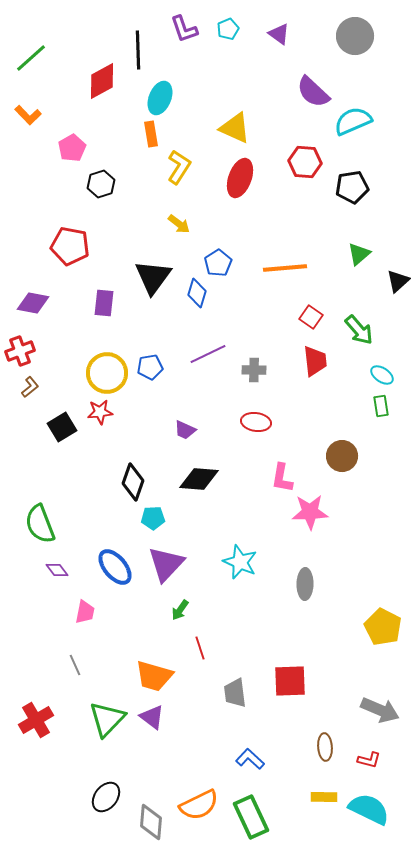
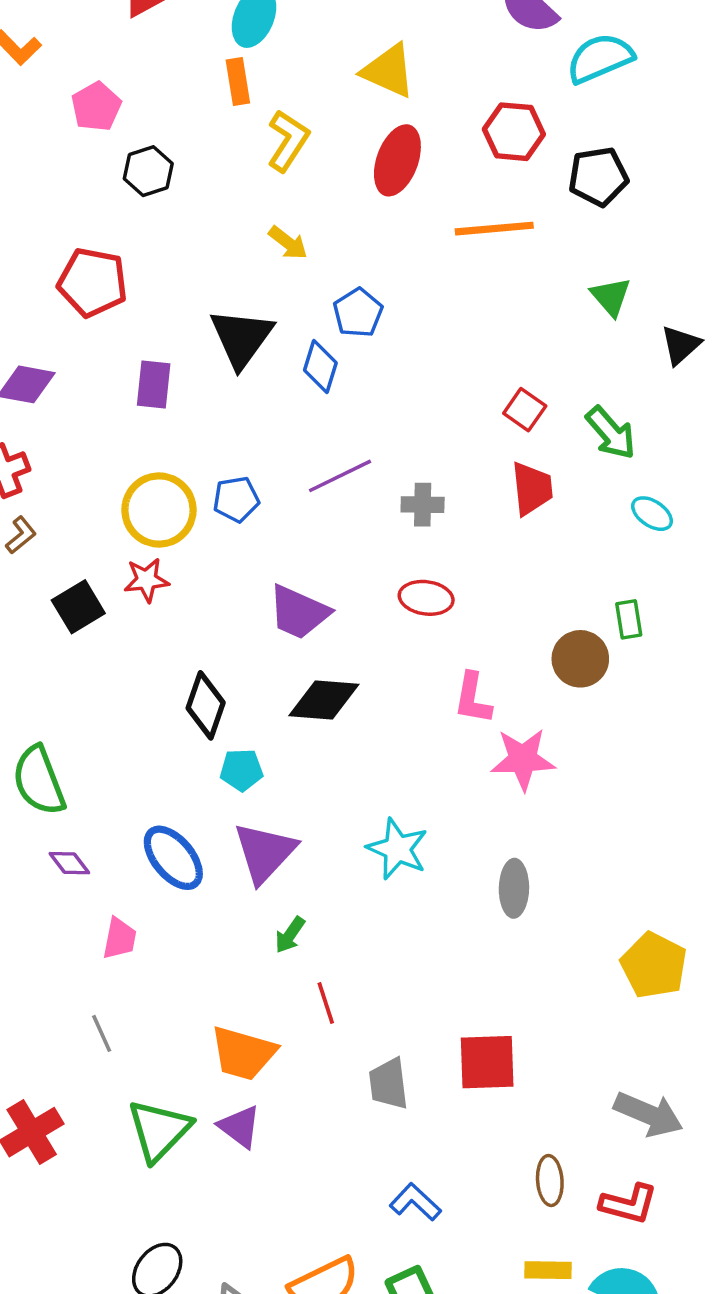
green triangle: (359, 254) -> (611, 297), turned -30
orange line: (285, 268) -> (494, 229), moved
green rectangle: (381, 406) -> (629, 619), moved
purple trapezoid: (185, 430) -> (299, 612), size x1.6
red L-shape: (369, 760) -> (629, 1204), size x1.4

